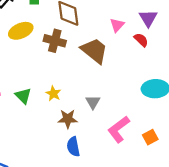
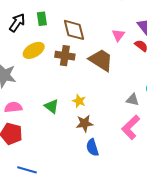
yellow star: (53, 94) -> (79, 101), moved
green triangle: (23, 96) -> (52, 106), moved
gray triangle: (93, 102) -> (132, 100), moved, turned -40

